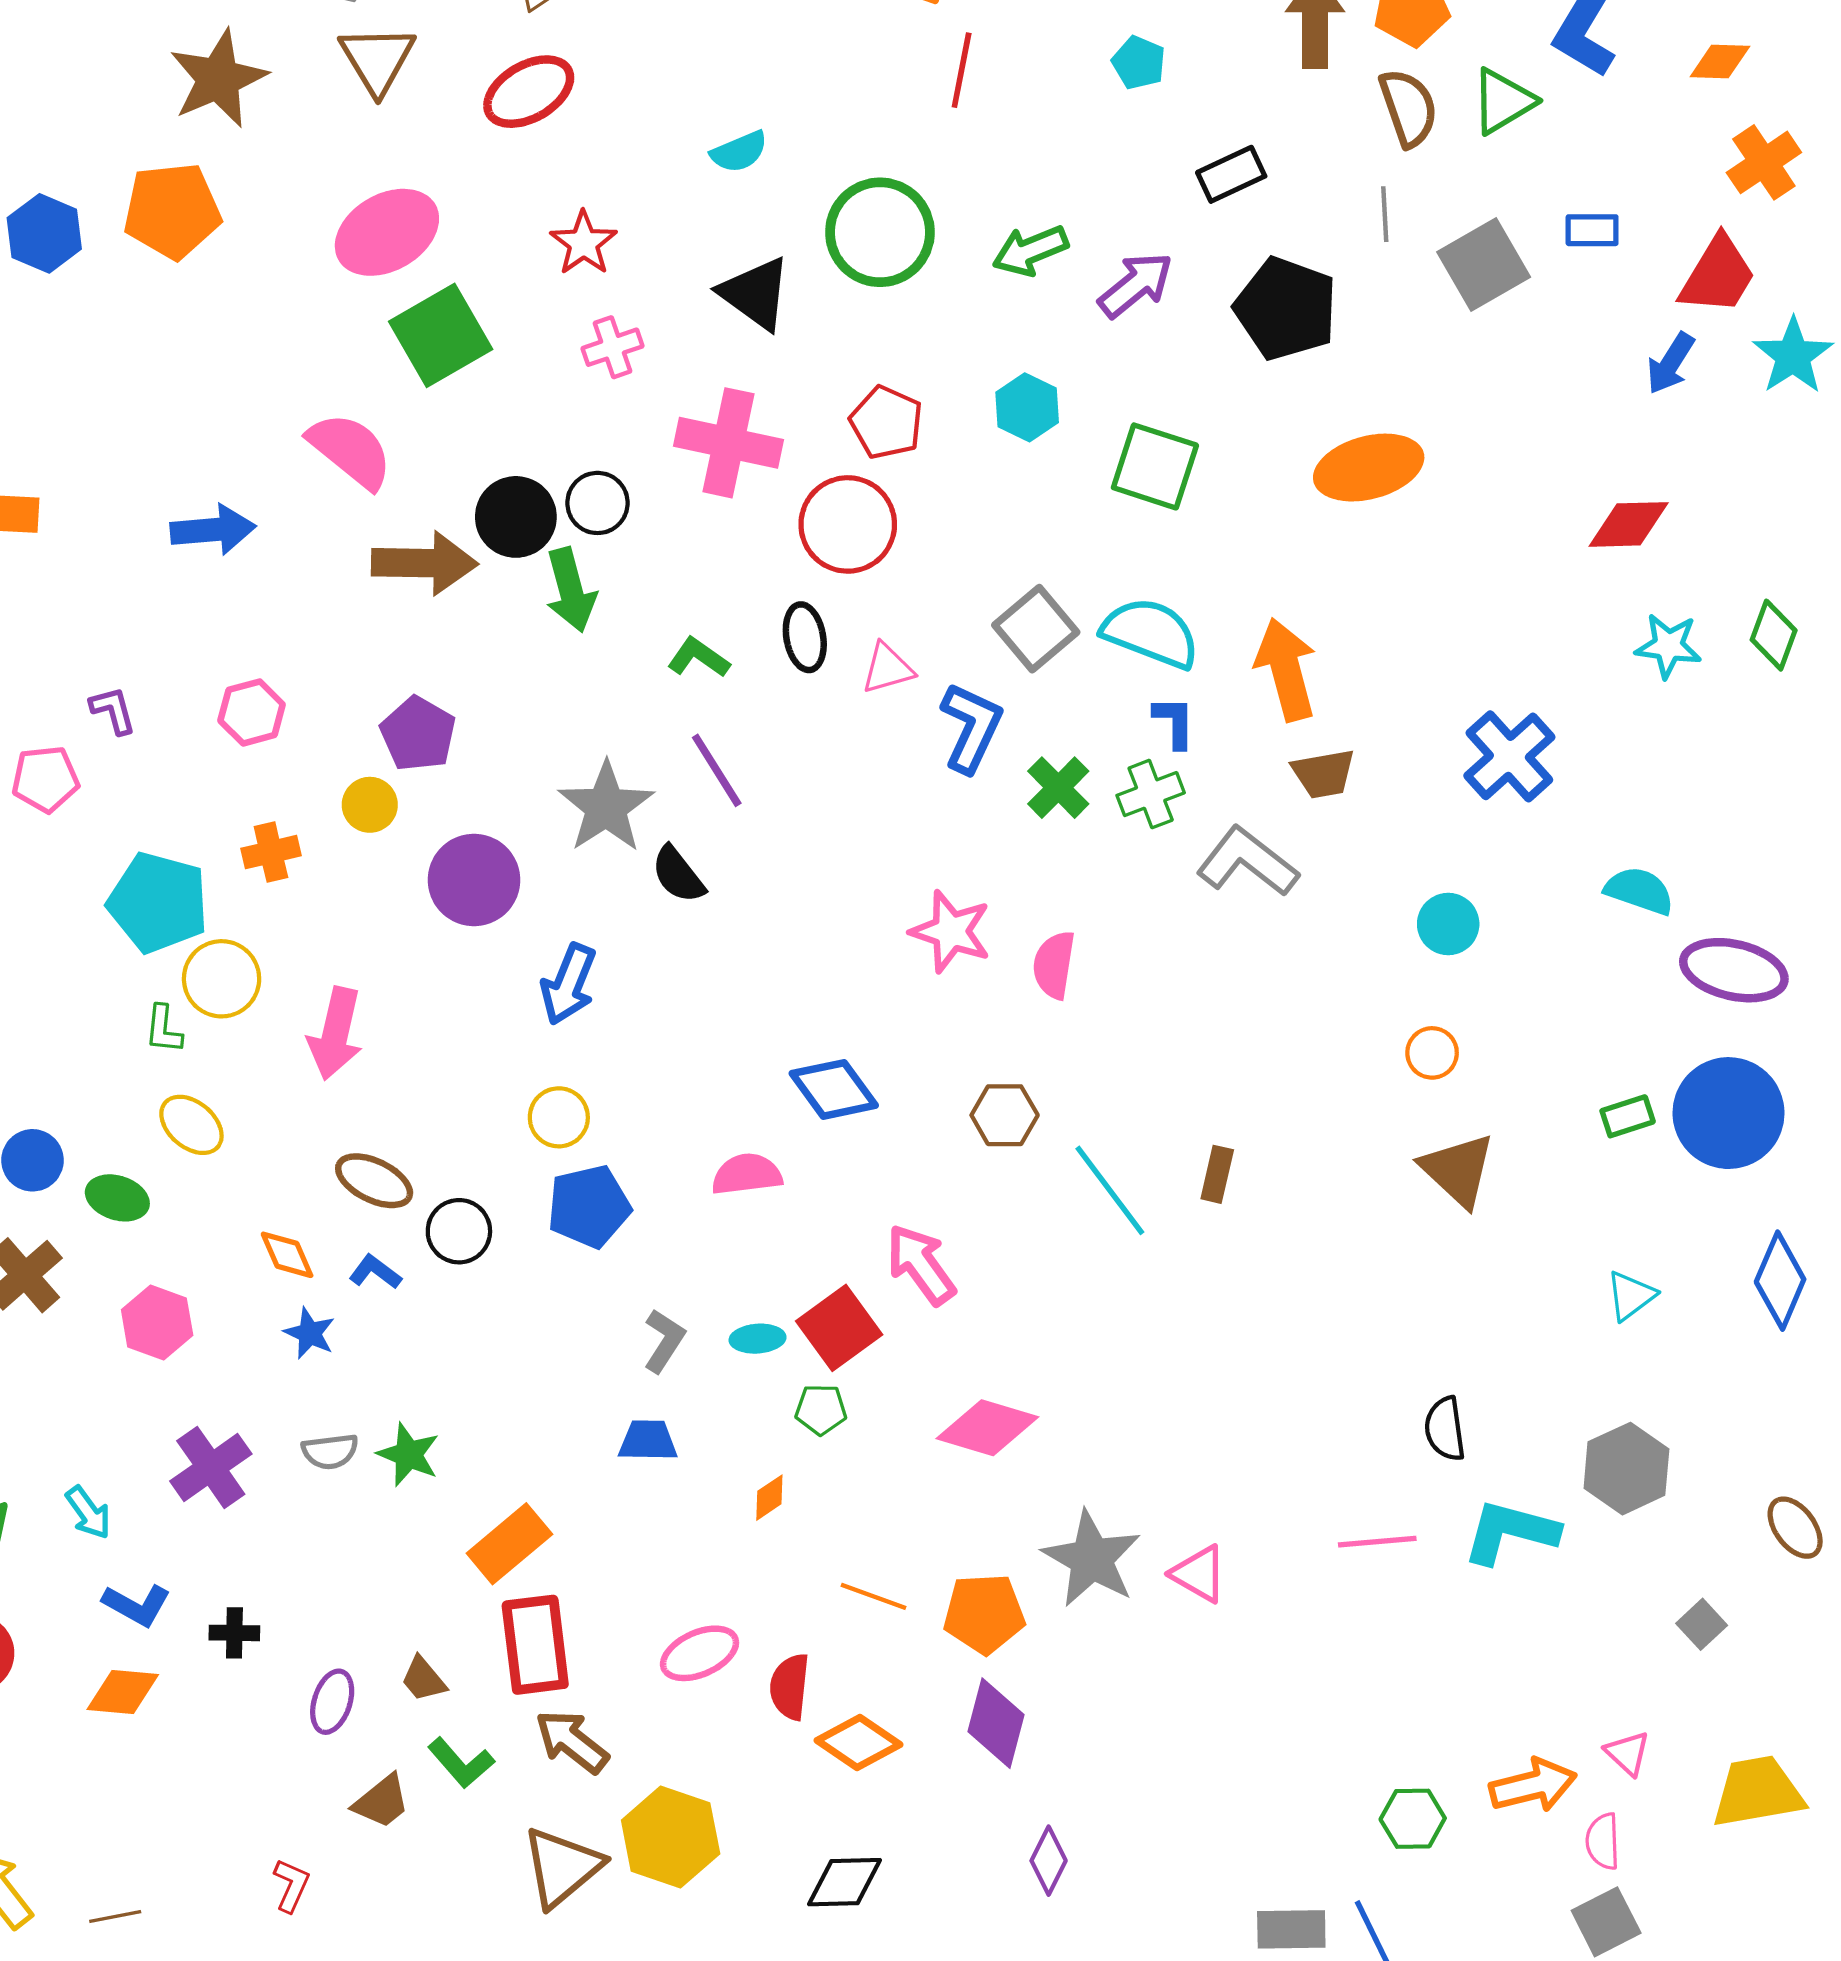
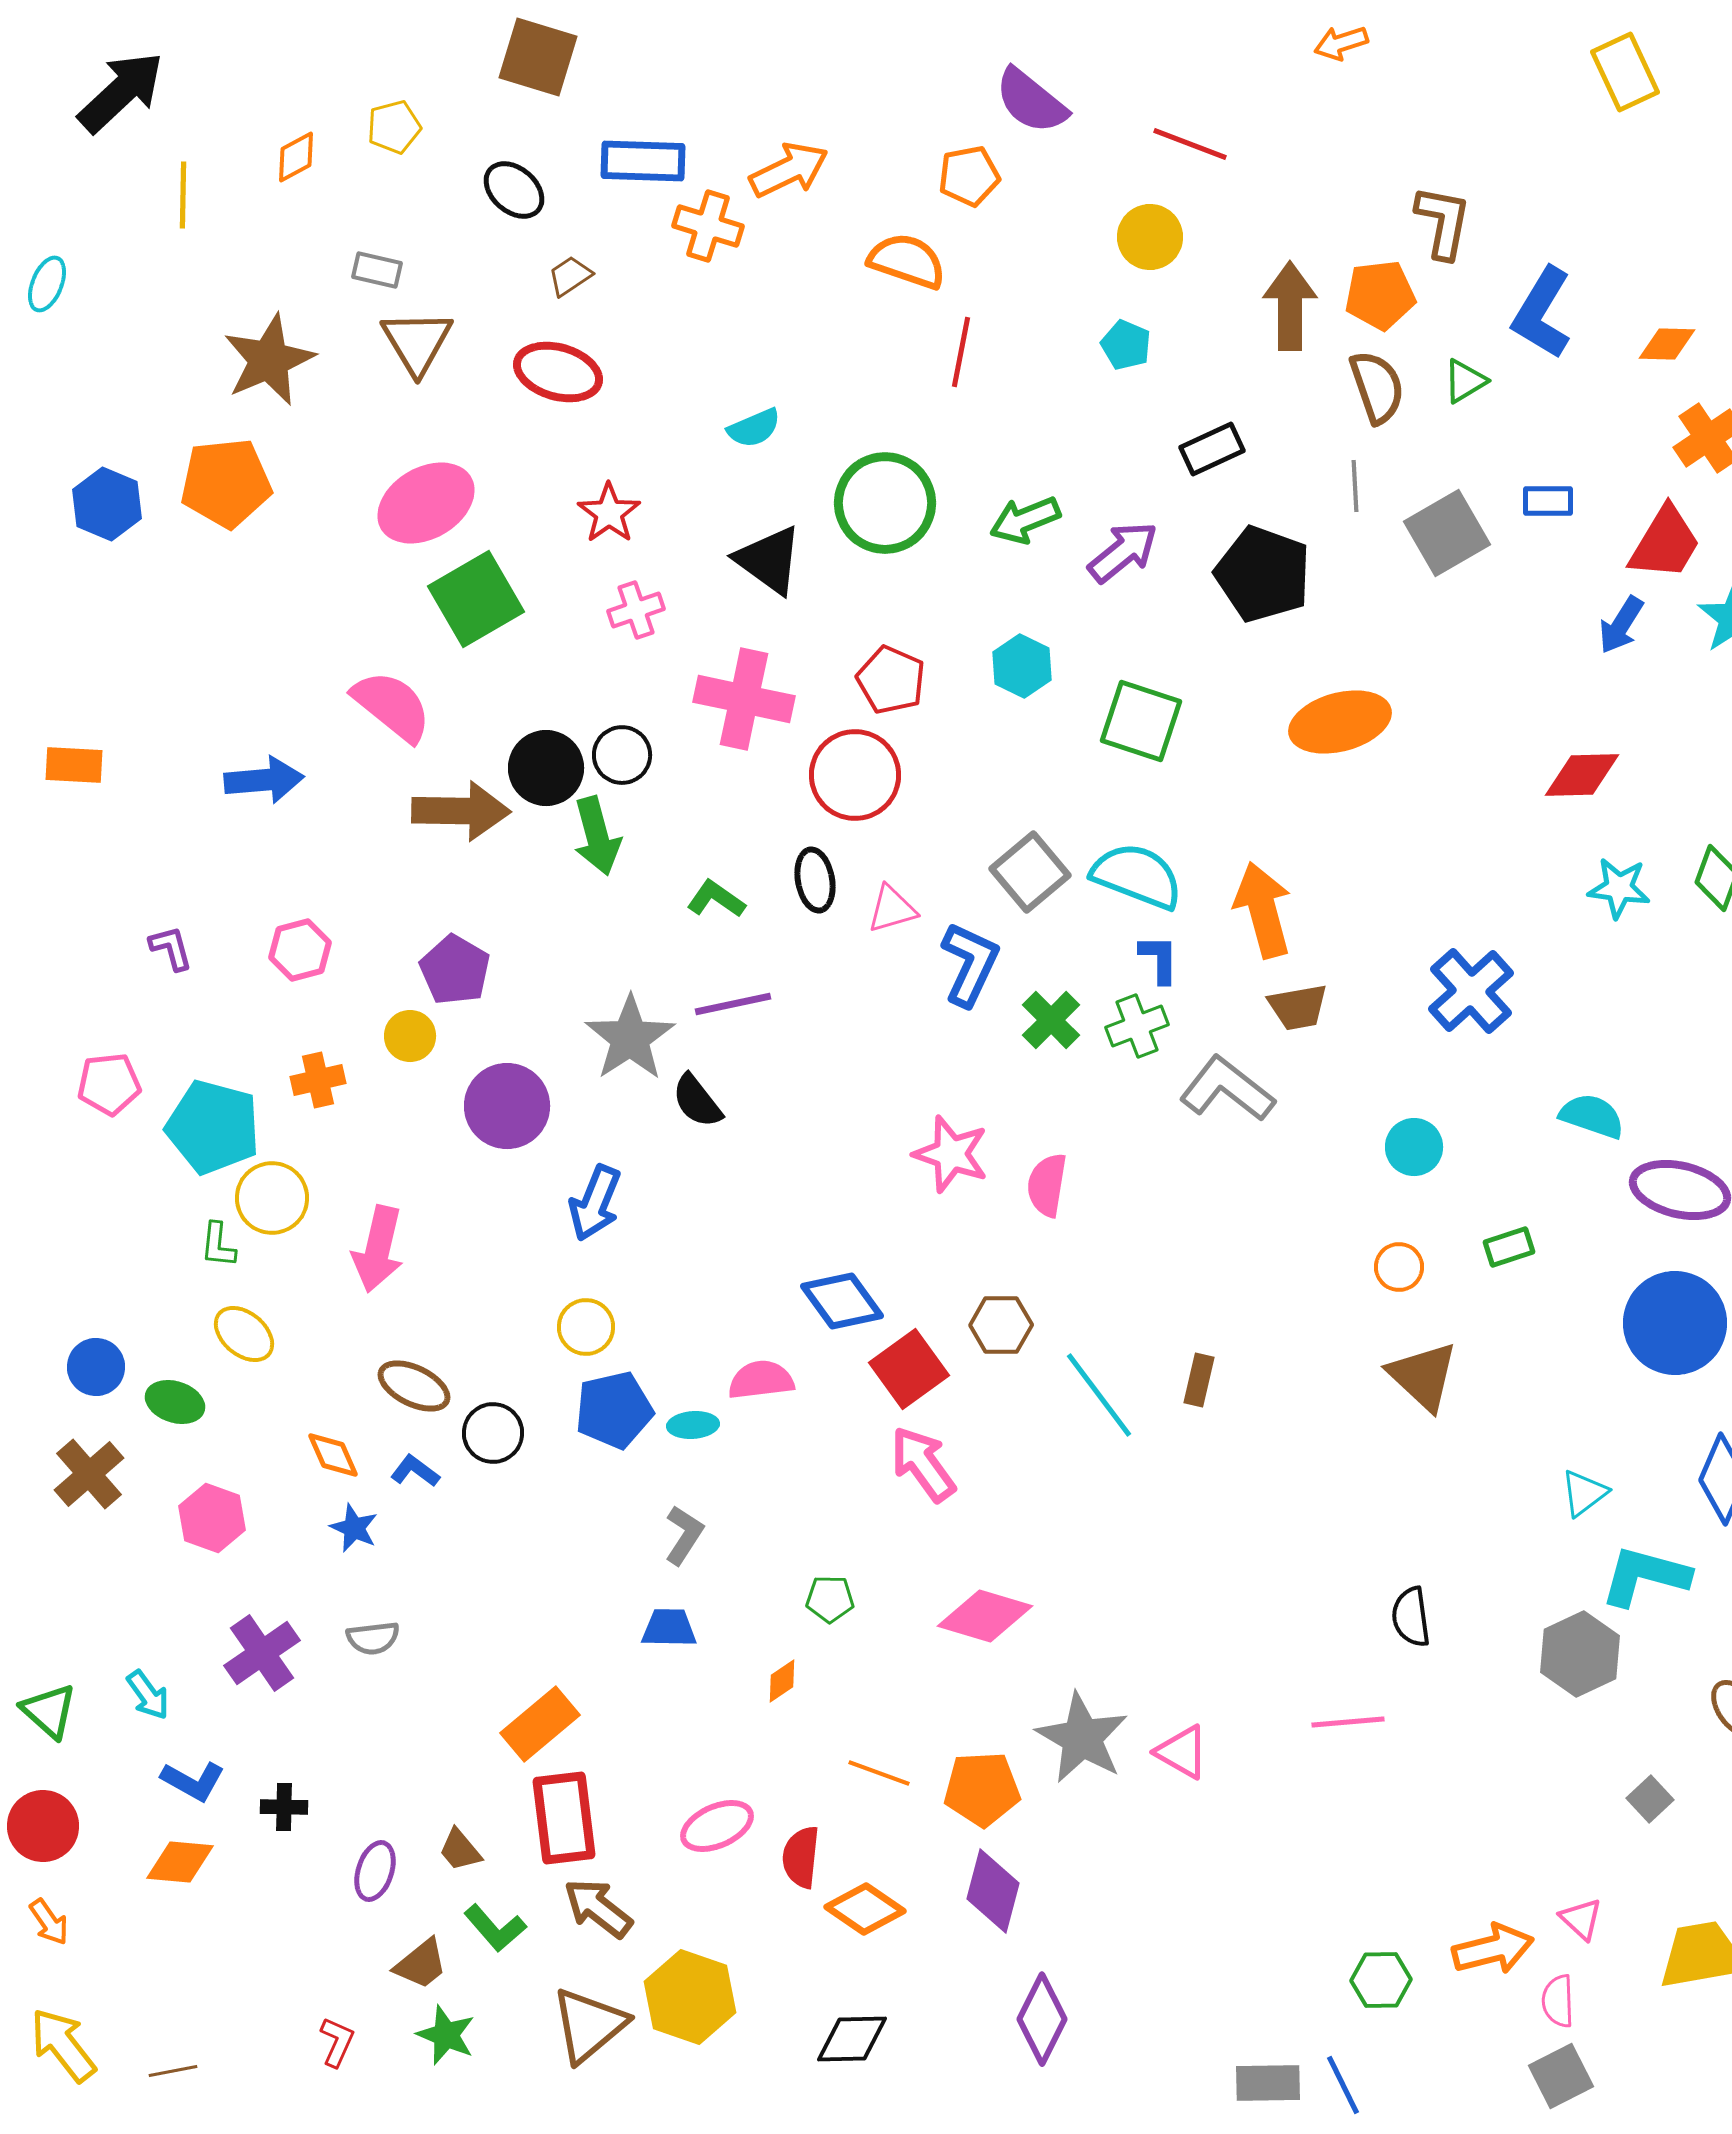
red ellipse: (529, 92) -> (558, 372), turned 46
green triangle: (1503, 101) -> (1465, 381), size x0.7
purple line: (717, 770) -> (733, 1004), turned -70
pink pentagon: (45, 779) -> (109, 1084), moved
green rectangle: (1628, 1116) -> (1509, 1247), moved
red square: (839, 1328) -> (909, 1369), moved
cyan ellipse: (758, 1339) -> (693, 1425), moved
green star: (408, 1455) -> (446, 2035), moved
cyan L-shape: (1510, 1532) -> (1645, 1576), moved
purple diamond: (1049, 1861) -> (1042, 2019), size x1.4

